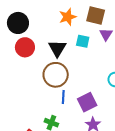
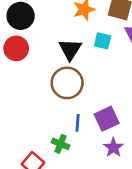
red circle: (25, 47) -> (16, 48), moved
blue line: (63, 97) -> (78, 123), moved

